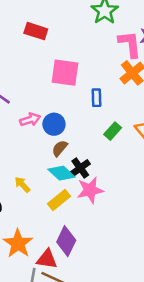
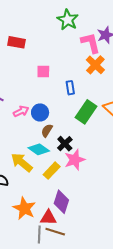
pink square: (65, 73) -> (43, 72), size x0.6
green rectangle: (113, 131) -> (86, 112), size x1.6
cyan diamond: (61, 173) -> (39, 149), moved
yellow arrow: (22, 185) -> (22, 162), size x1.6

